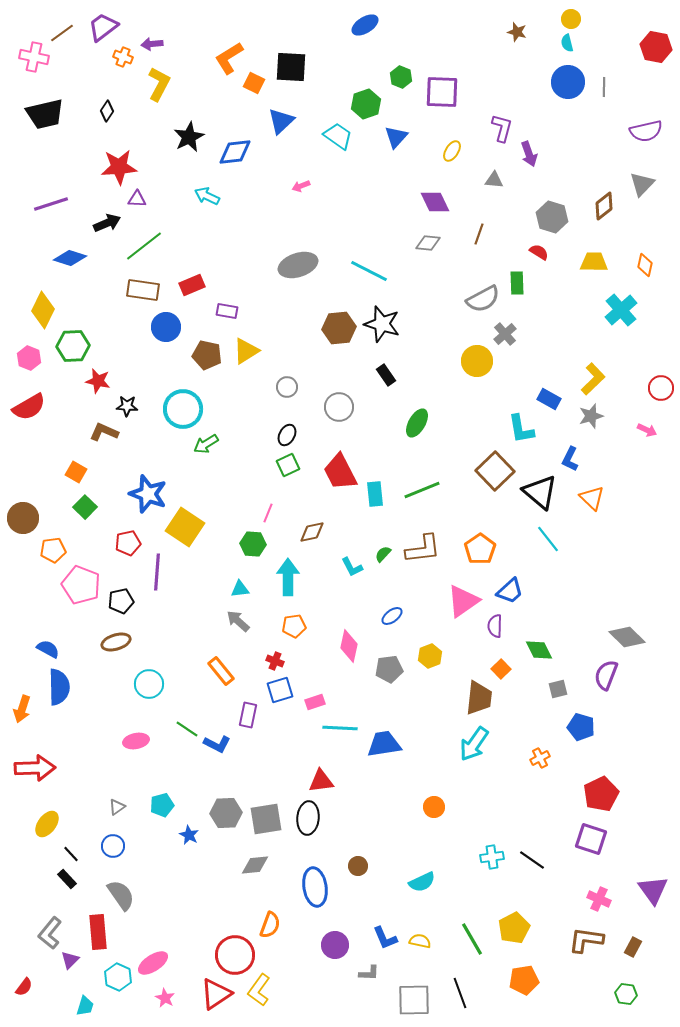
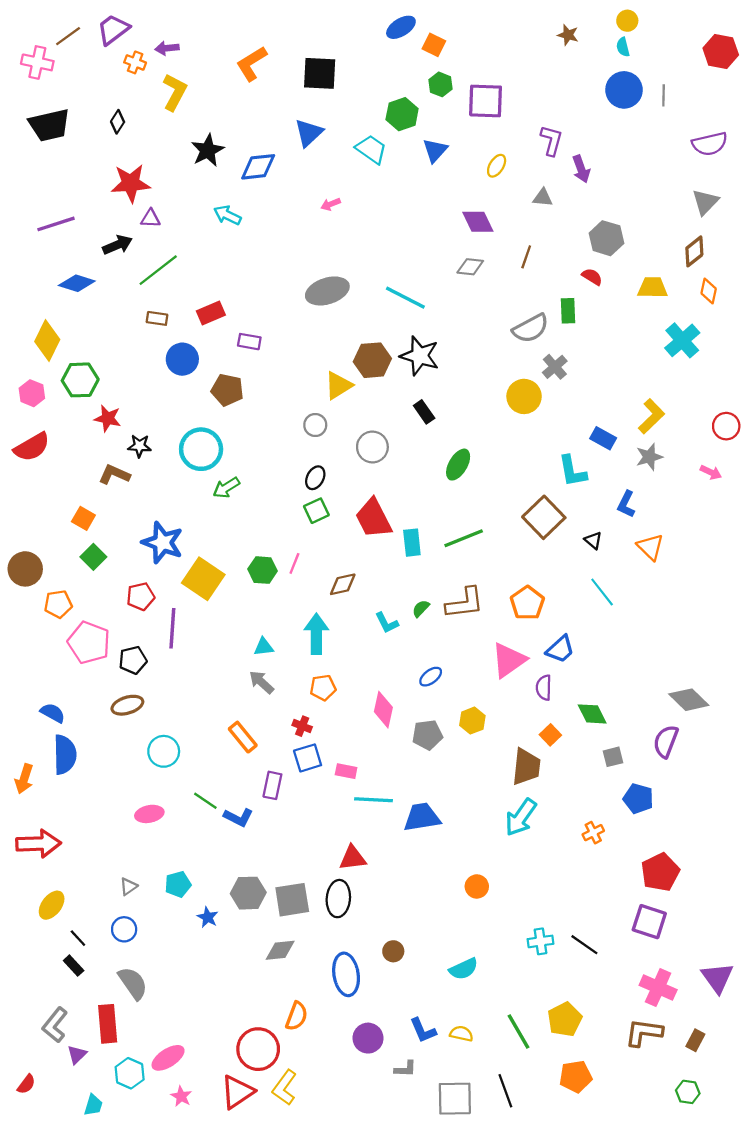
orange square: (254, 83) -> (434, 45), moved
brown diamond: (604, 206) -> (694, 251), moved
brown rectangle: (143, 290) -> (157, 318), size x0.6
yellow triangle: (246, 351) -> (338, 385), moved
black triangle: (540, 492) -> (593, 540), size x0.5
green hexagon: (253, 544) -> (263, 570), moved
pink rectangle: (315, 702) -> (346, 771), turned 30
pink cross: (599, 899) -> (658, 988), size x1.4

